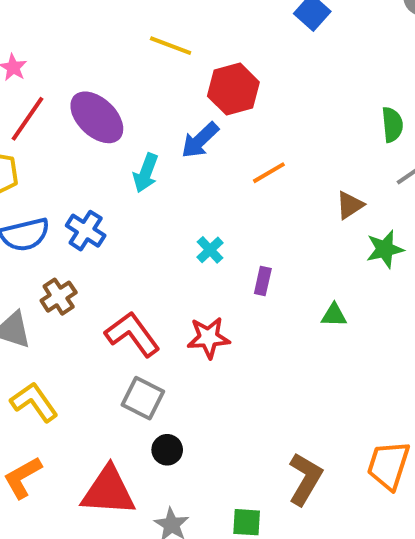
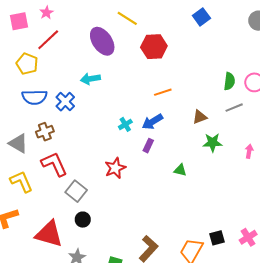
purple ellipse: (97, 117) -> (102, 41), moved
blue arrow: (200, 140) -> (152, 122), moved
cyan arrow: (146, 173) -> (90, 79), moved, turned 48
red L-shape: (132, 334) -> (54, 164), moved
red star: (208, 338) -> (115, 168), turned -30

